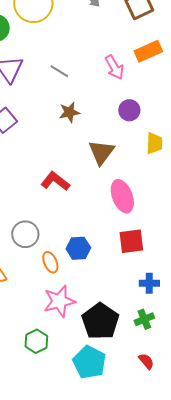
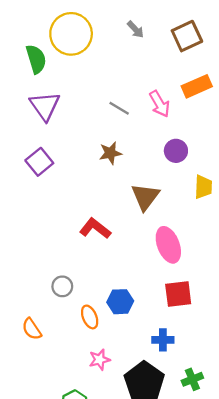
gray line: (59, 71) -> (119, 108), moved
gray circle: (25, 234) -> (62, 286), size x0.7
blue cross: (149, 283) -> (163, 340), moved
pink star: (59, 301) -> (99, 360), size x0.6

